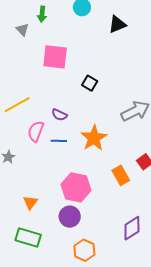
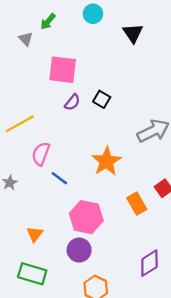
green arrow: (42, 14) -> (48, 21), turned 35
black triangle: (117, 24) -> (133, 33), turned -42
purple semicircle: (59, 115) -> (72, 102), moved, turned -77
blue line: (59, 141) -> (59, 178), moved, turned 35

